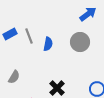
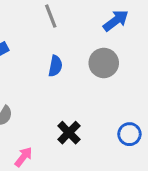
gray line: (29, 36) -> (51, 16), moved

